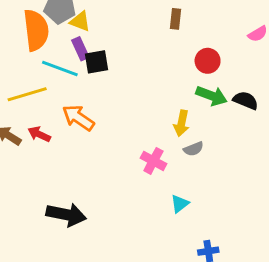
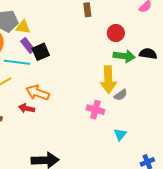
yellow arrow: (181, 123) -> (108, 80), size x1.5
red arrow: (39, 134) -> (27, 108), moved

